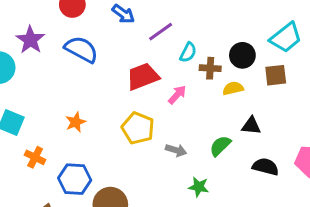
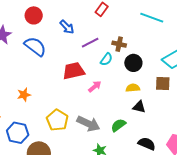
black circle: (242, 55) -> (133, 63), moved
brown cross: (210, 68) -> (119, 44), moved
black triangle: (251, 126) -> (139, 107), moved
yellow pentagon: (138, 128) -> (57, 120), moved
gray arrow: (176, 150) -> (88, 124), size x1.6

